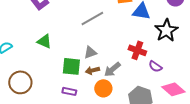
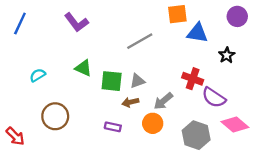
black star: (166, 30) -> (227, 55), size x0.6
green square: (71, 66) -> (112, 81), moved
purple semicircle: (155, 66) -> (214, 97), size x1.5
brown arrow: (92, 70) -> (130, 102), moved

